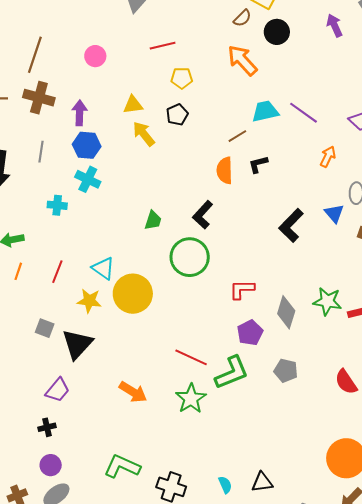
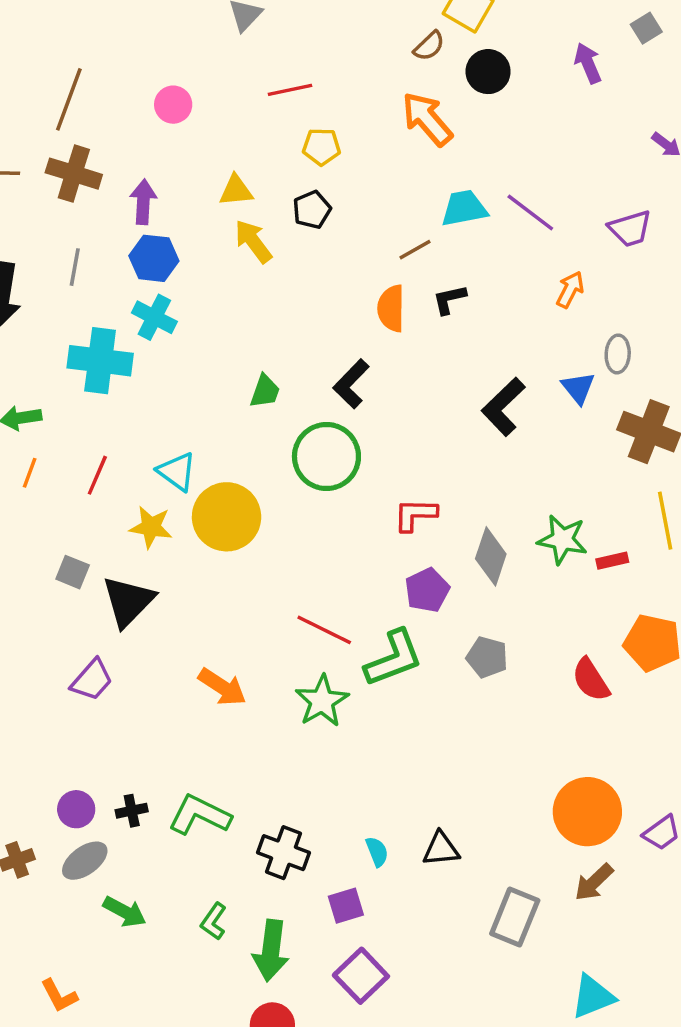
cyan cross: (57, 205) -> (100, 361), size x1.8
black cross: (47, 427) -> (132, 811), moved

